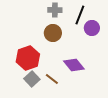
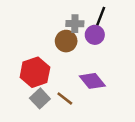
gray cross: (55, 10) -> (75, 24), moved
purple circle: (92, 28) -> (95, 35), moved

